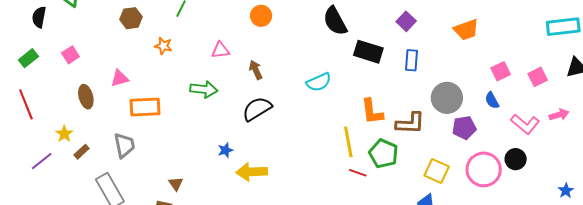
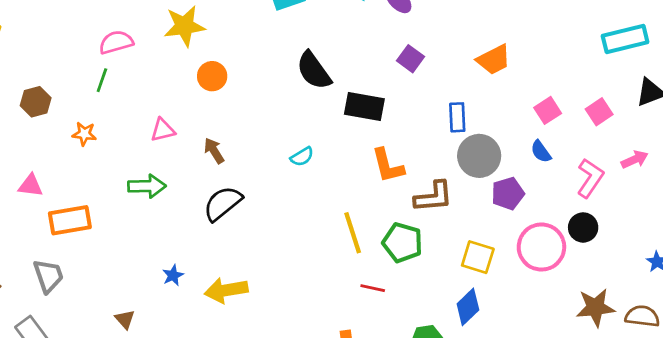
blue rectangle: (412, 60) -> (457, 117), moved
pink triangle: (120, 78) -> (30, 185), turned 30
cyan semicircle: (319, 82) -> (302, 157), size x0.7
orange L-shape: (372, 112) -> (388, 166), moved
pink L-shape: (525, 124) -> (590, 178), turned -88
blue star: (225, 150) -> (173, 275), moved
red line: (358, 173) -> (373, 288), moved

